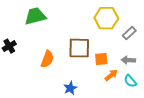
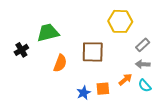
green trapezoid: (35, 16) -> (48, 33), moved
gray rectangle: (129, 33) -> (143, 45), moved
orange square: (101, 59) -> (103, 89), moved

